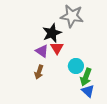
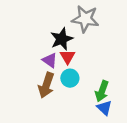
cyan circle: (76, 66) -> (70, 78), moved
brown arrow: (39, 72) -> (46, 85), size x1.5

